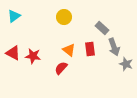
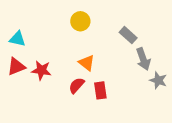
cyan triangle: (14, 16) -> (17, 39), moved, turned 48
red rectangle: (90, 49) -> (100, 90), moved
red triangle: (13, 53) -> (16, 67), turned -49

